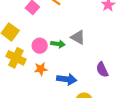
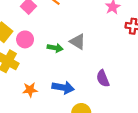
pink circle: (40, 46) -> (25, 39), moved
orange star: (41, 69) -> (30, 90), moved

